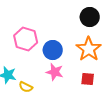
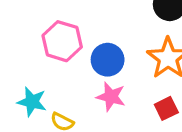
red square: (88, 79) -> (166, 108), turned -32

